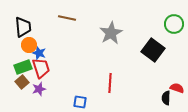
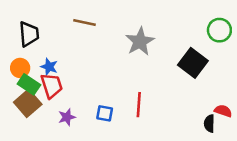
orange circle: (29, 45) -> (20, 68), moved
green rectangle: (23, 67) -> (29, 84), turned 54
brown square: (22, 82) -> (28, 103), size x1.5
purple star: (39, 89) -> (67, 117), moved
blue square: (80, 102) -> (105, 113), moved

